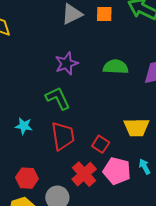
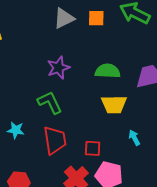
yellow trapezoid: (136, 127) -> (114, 104), moved
red square: (101, 144) -> (93, 148), turned -30
cyan arrow: (145, 167) -> (134, 138), moved

